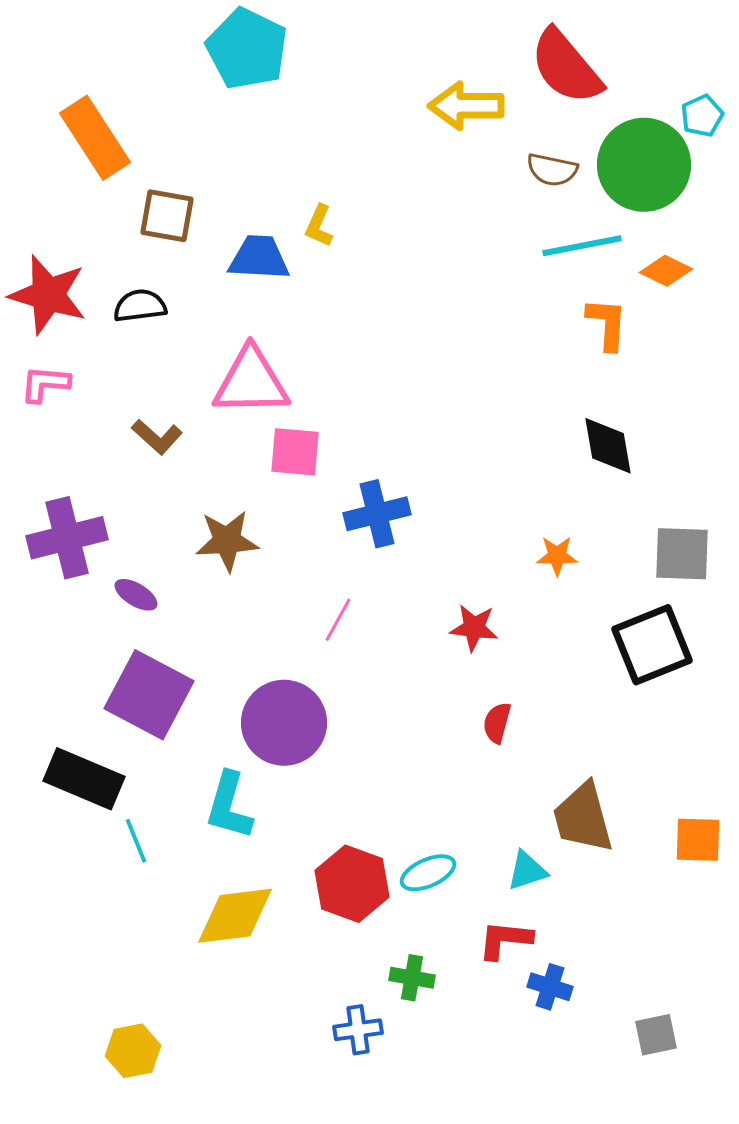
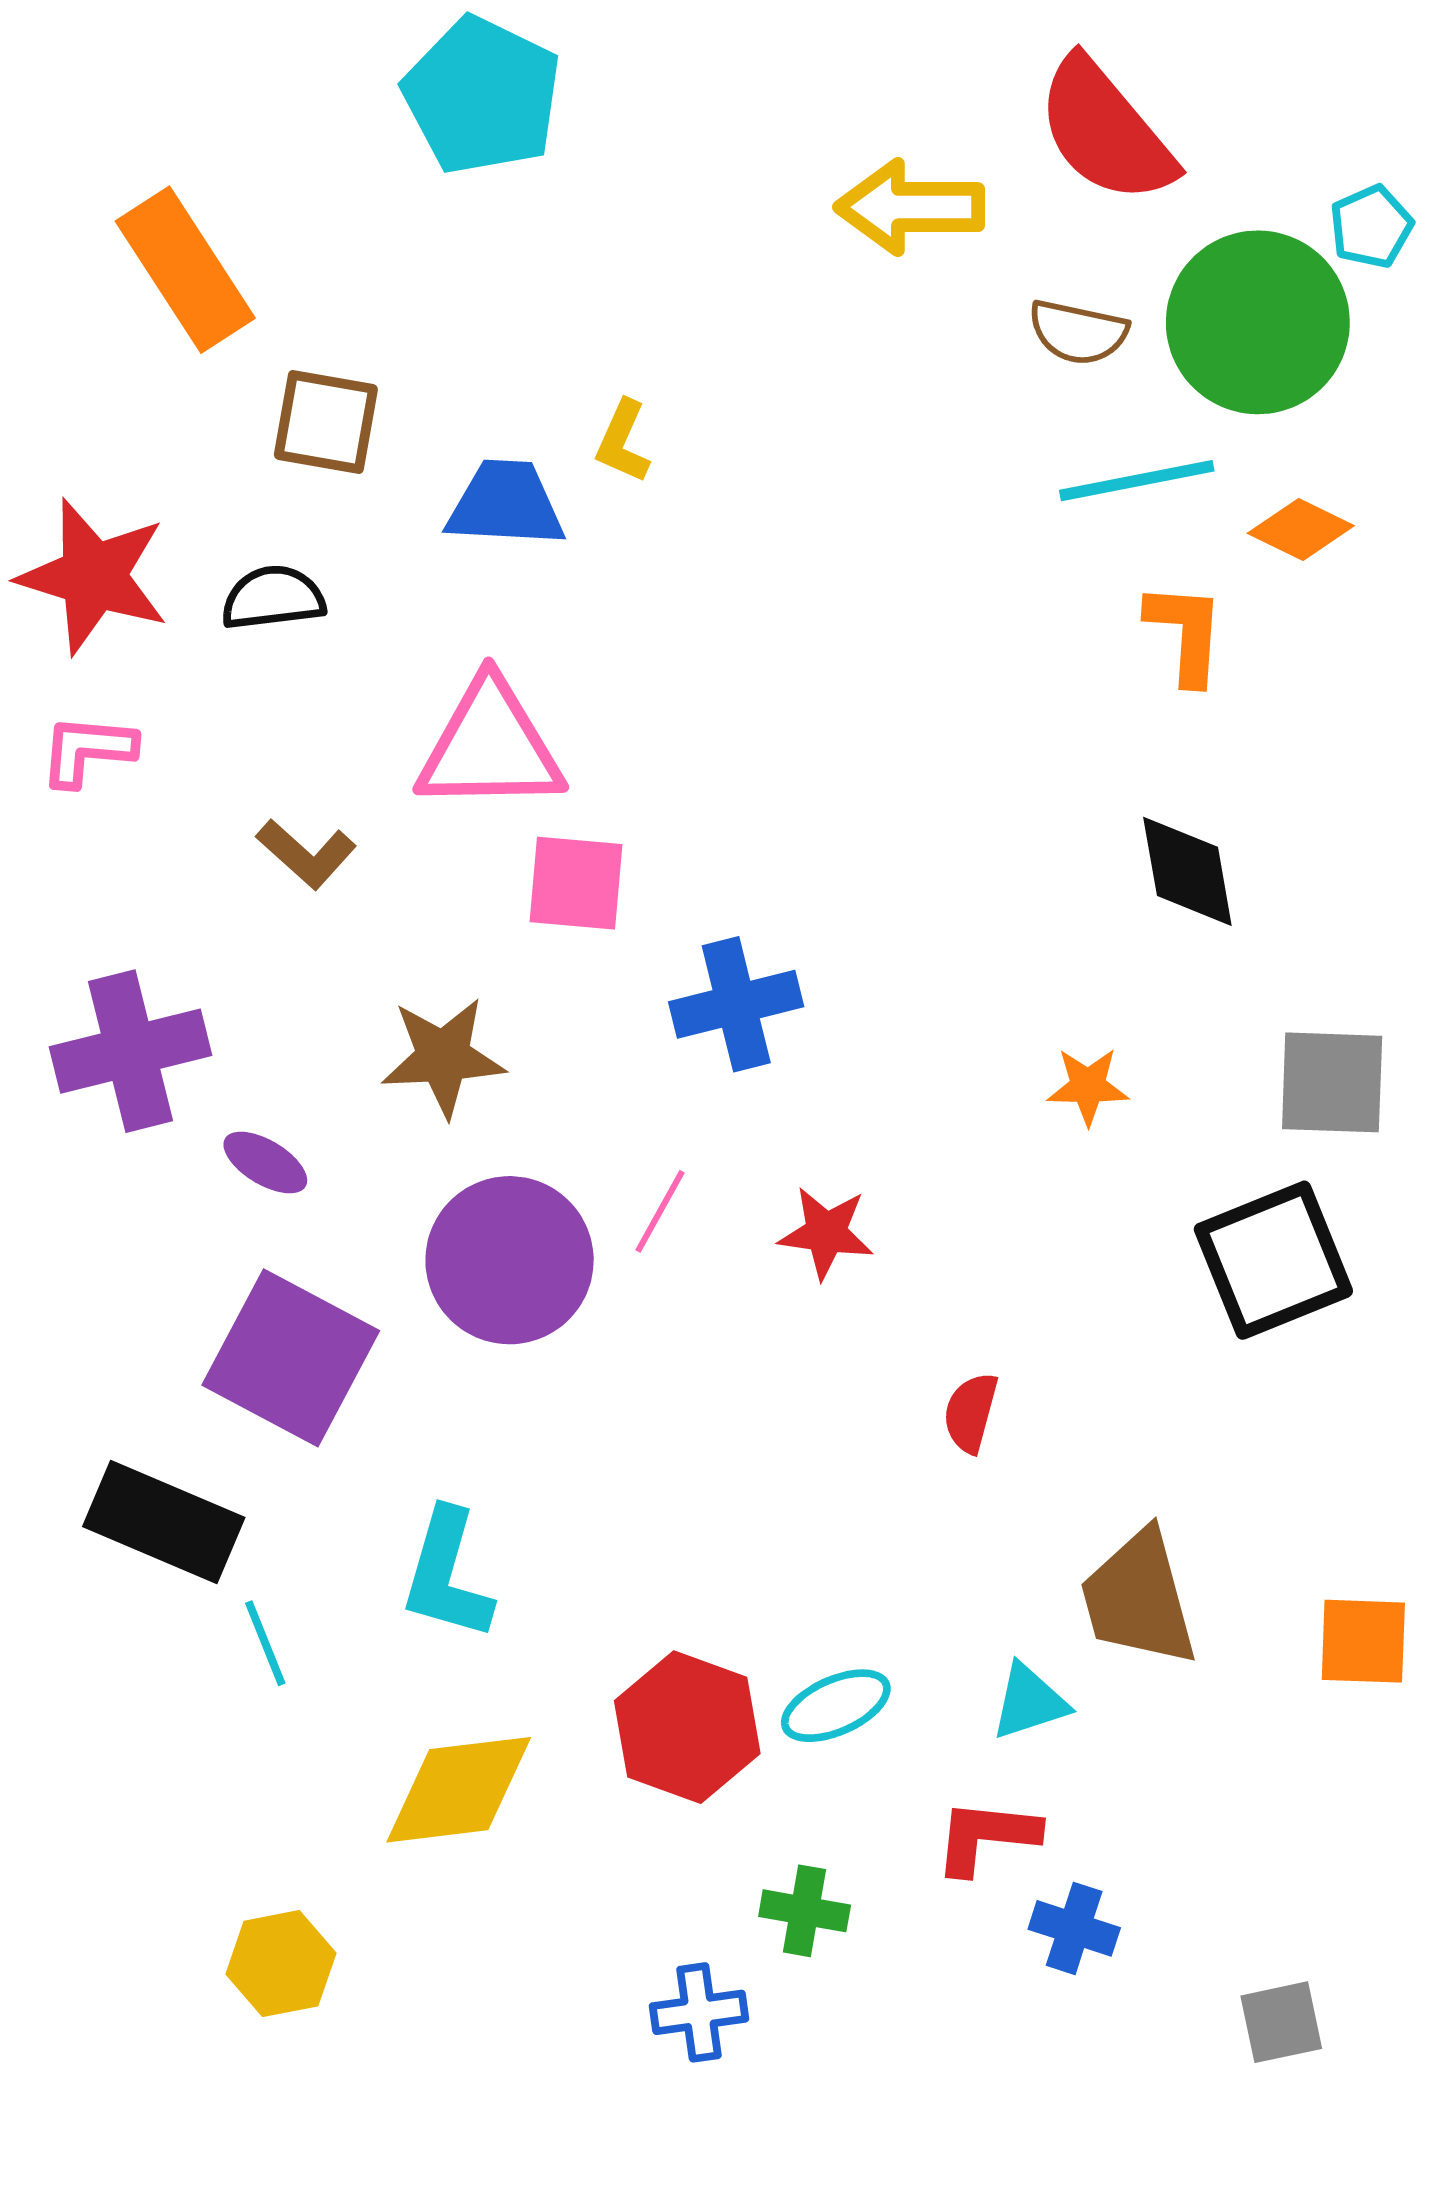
red star: (474, 628) -> (826, 1233), moved
purple circle: (284, 723) -> (510, 1260), moved
yellow hexagon: (133, 1051) -> (281, 1964), moved

